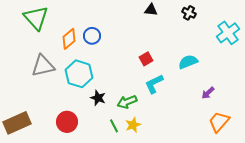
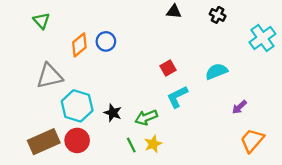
green triangle: (36, 18) -> (41, 21), size x0.6
cyan hexagon: (79, 74) -> (77, 106), moved
brown rectangle: (17, 123) -> (44, 142), moved

